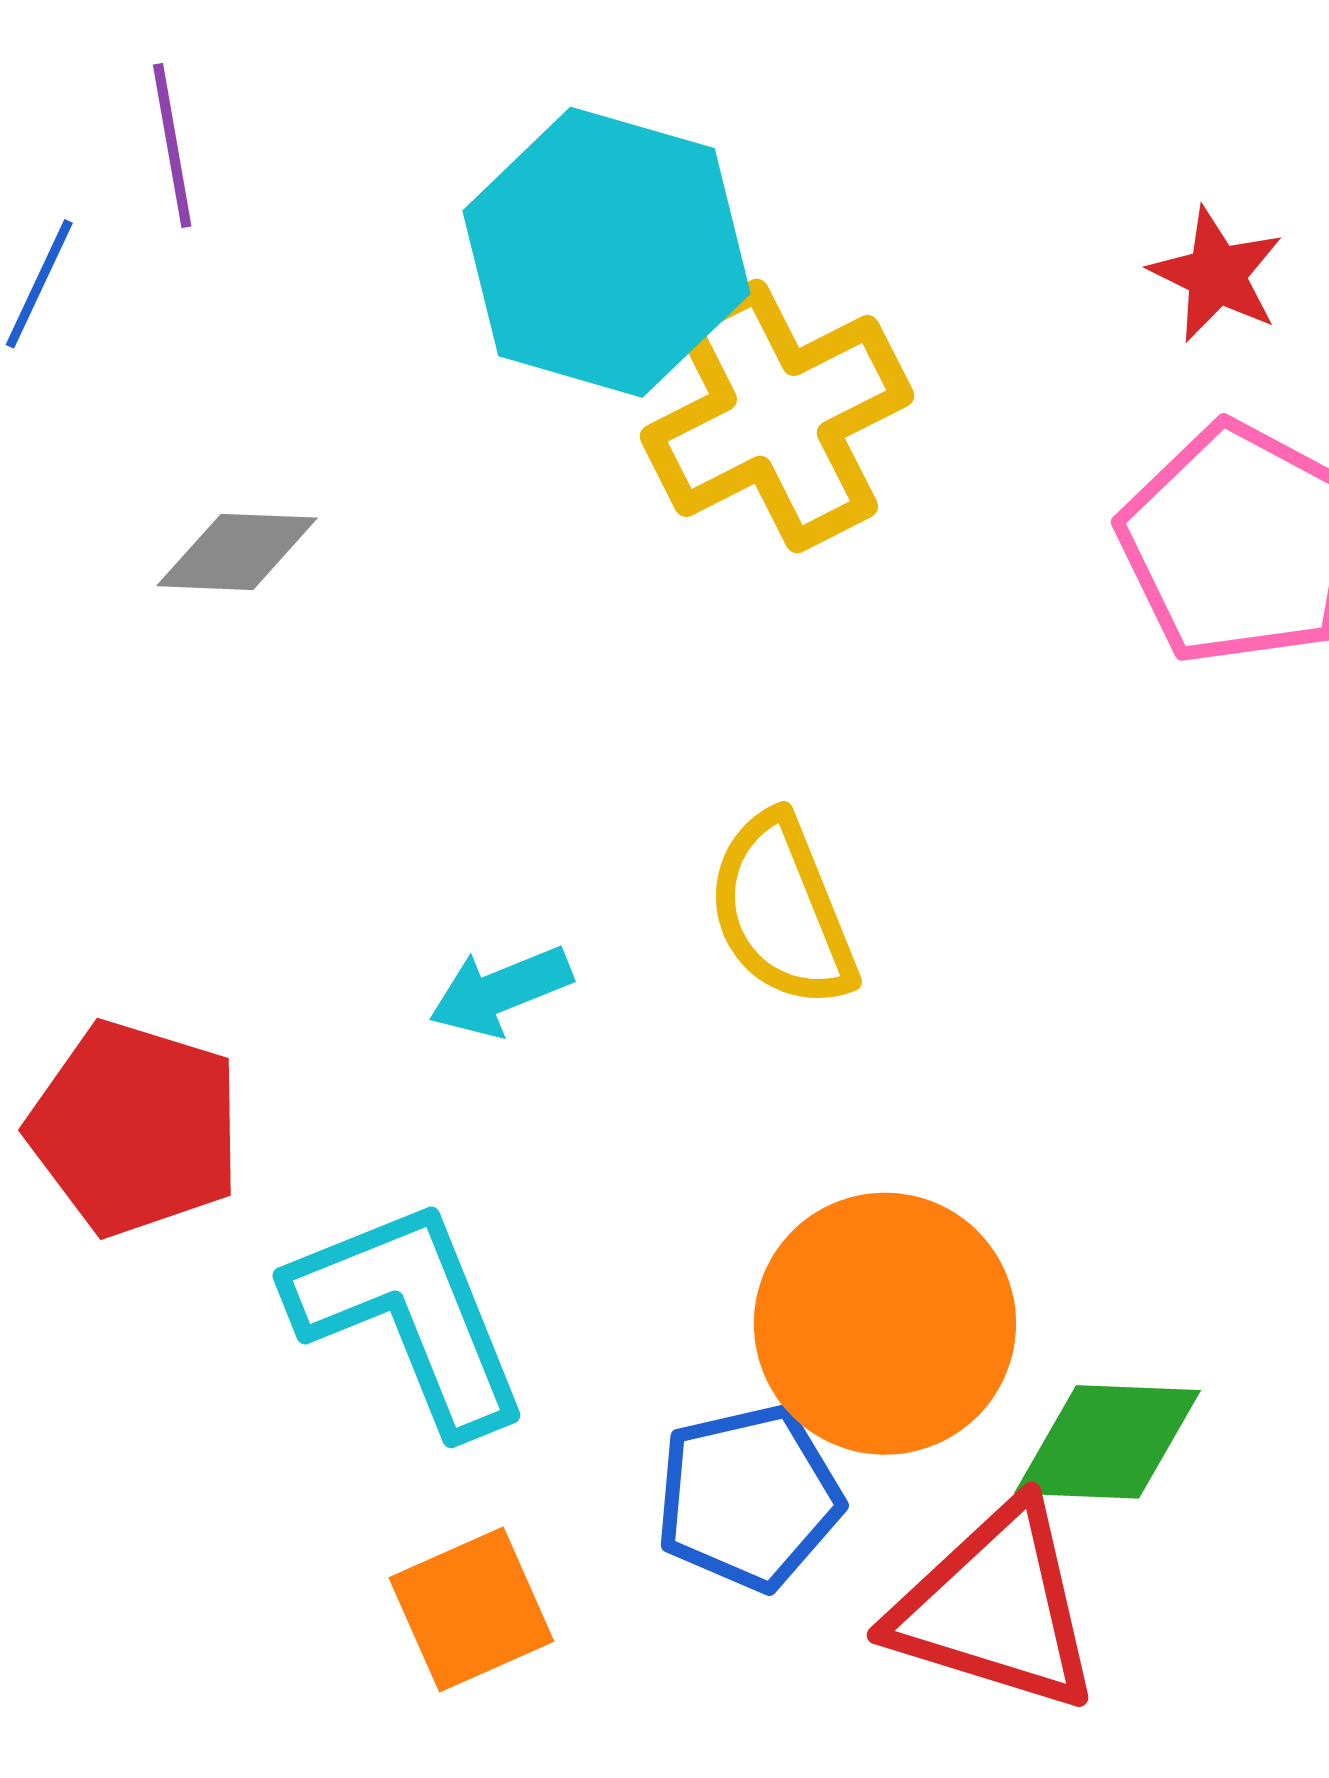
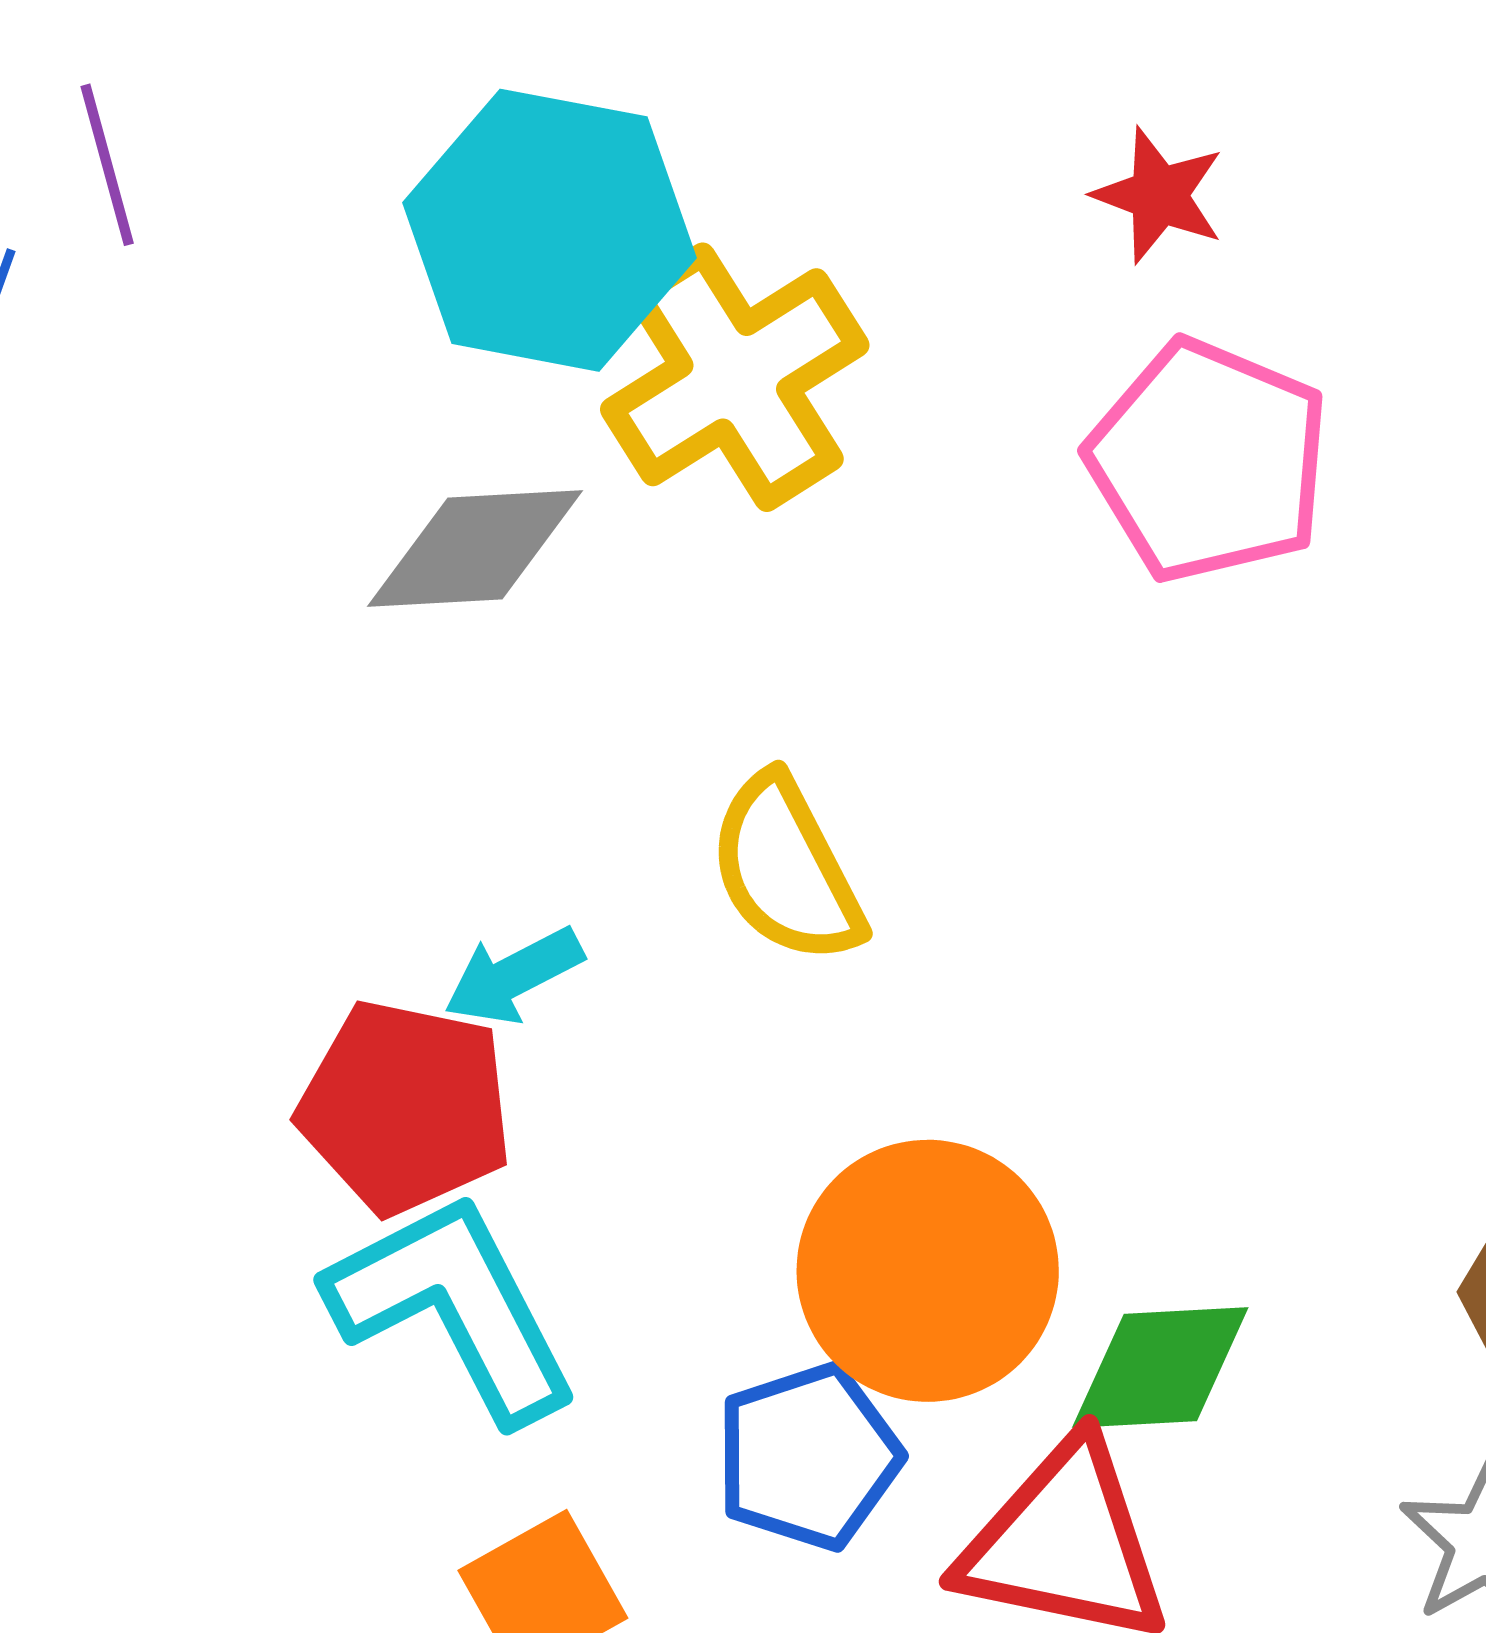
gray diamond: (237, 552) -> (475, 548), moved, size x1.4
red pentagon: (135, 1128) -> (405, 1107), moved

